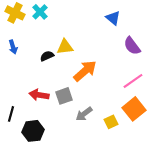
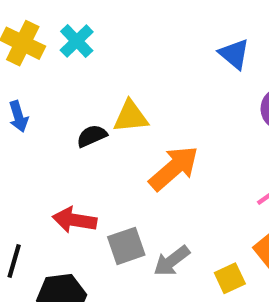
gray square: (64, 96) -> (126, 246), moved

